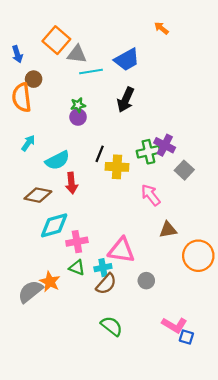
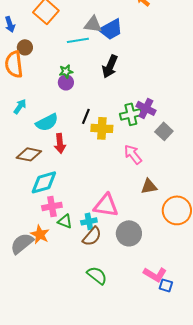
gray triangle: (77, 54) -> (93, 24), moved
pink cross: (77, 242) -> (52, 206), moved
gray circle: (146, 281) -> (129, 233), size x1.6

